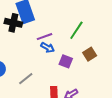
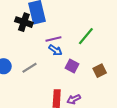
brown square: (90, 54) -> (100, 71), moved
gray line: (26, 79) -> (30, 68), moved

